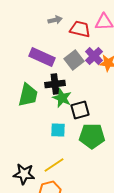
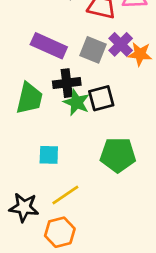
gray square: (74, 60) -> (93, 50), turned -30
black square: (80, 110) -> (101, 98), moved
cyan square: (58, 130) -> (49, 155), moved

